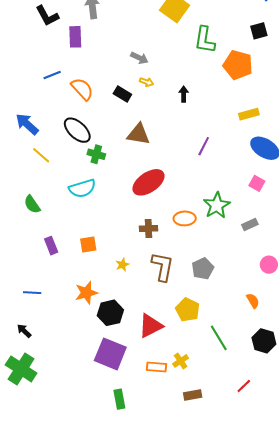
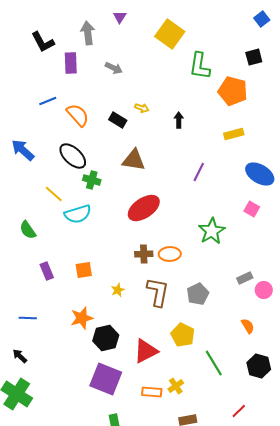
gray arrow: (139, 58) -> (114, 68), moved
yellow rectangle: (249, 114) -> (234, 134), moved
yellow line: (41, 155) -> (54, 194), moved
orange ellipse: (185, 218) -> (170, 254), moved
gray rectangle: (250, 224) -> (245, 278), moved

